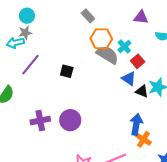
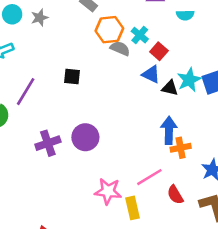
gray star: (25, 33) -> (40, 18), moved
gray semicircle: (107, 55) -> (120, 48), size x0.7
purple line: (31, 65) -> (26, 92), moved
orange cross: (143, 139) -> (181, 148), turned -35

